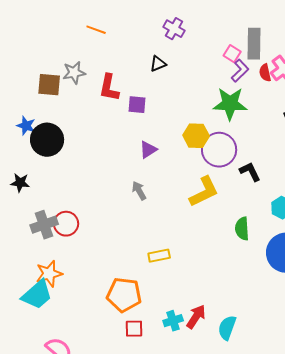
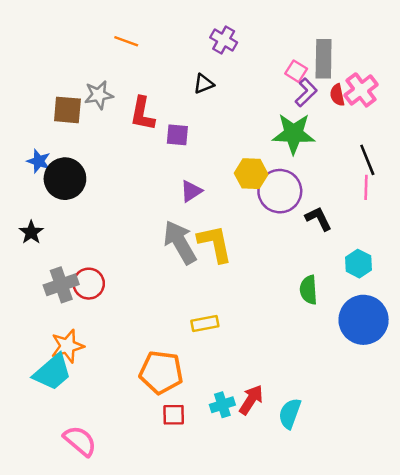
black star: (20, 183) -> (31, 232), turned 30
gray arrow: (139, 191) -> (180, 242), size x1.8
yellow L-shape: (204, 192) -> (215, 244), moved, turned -76

